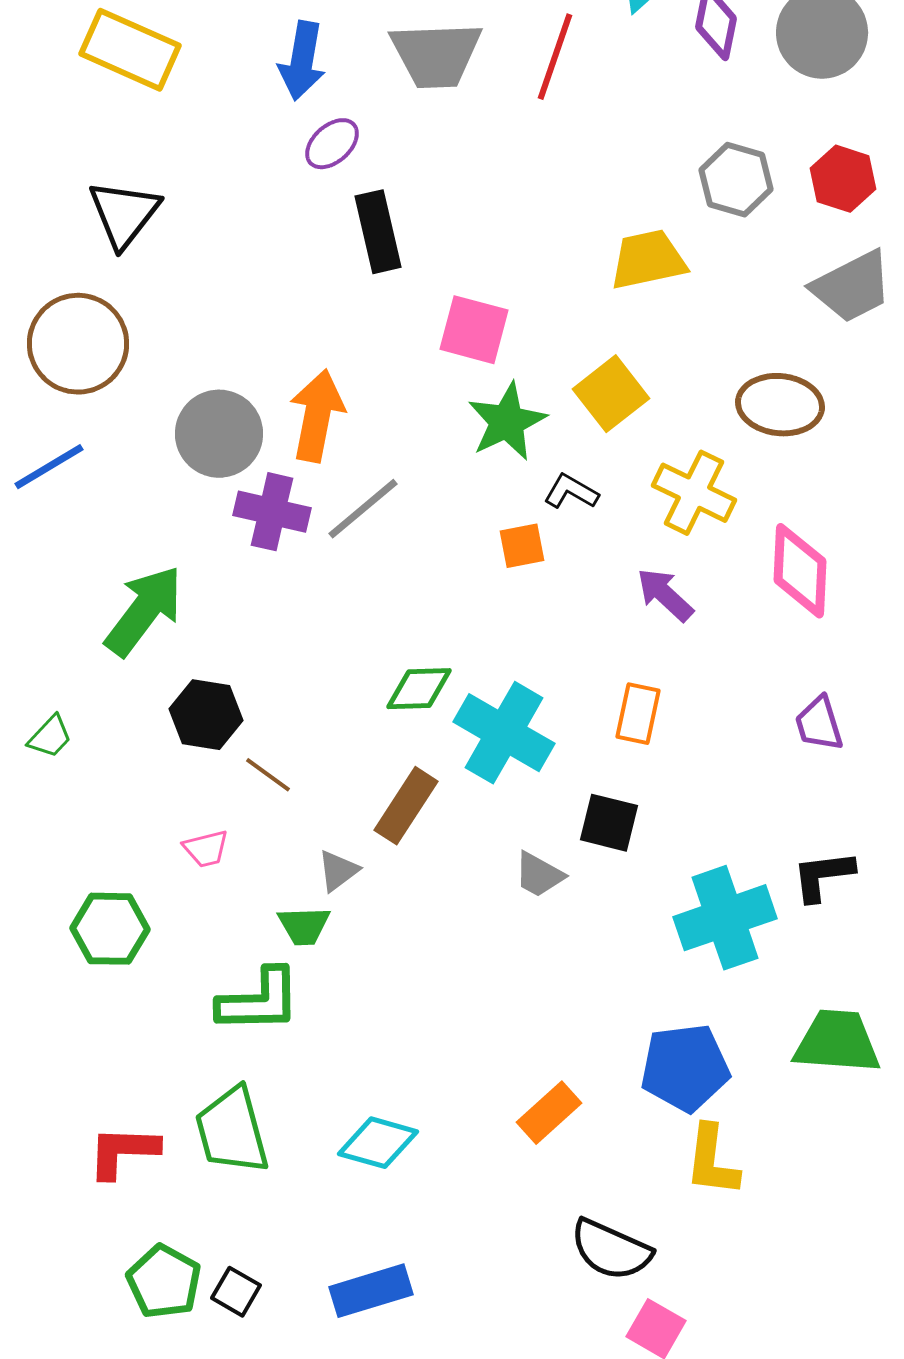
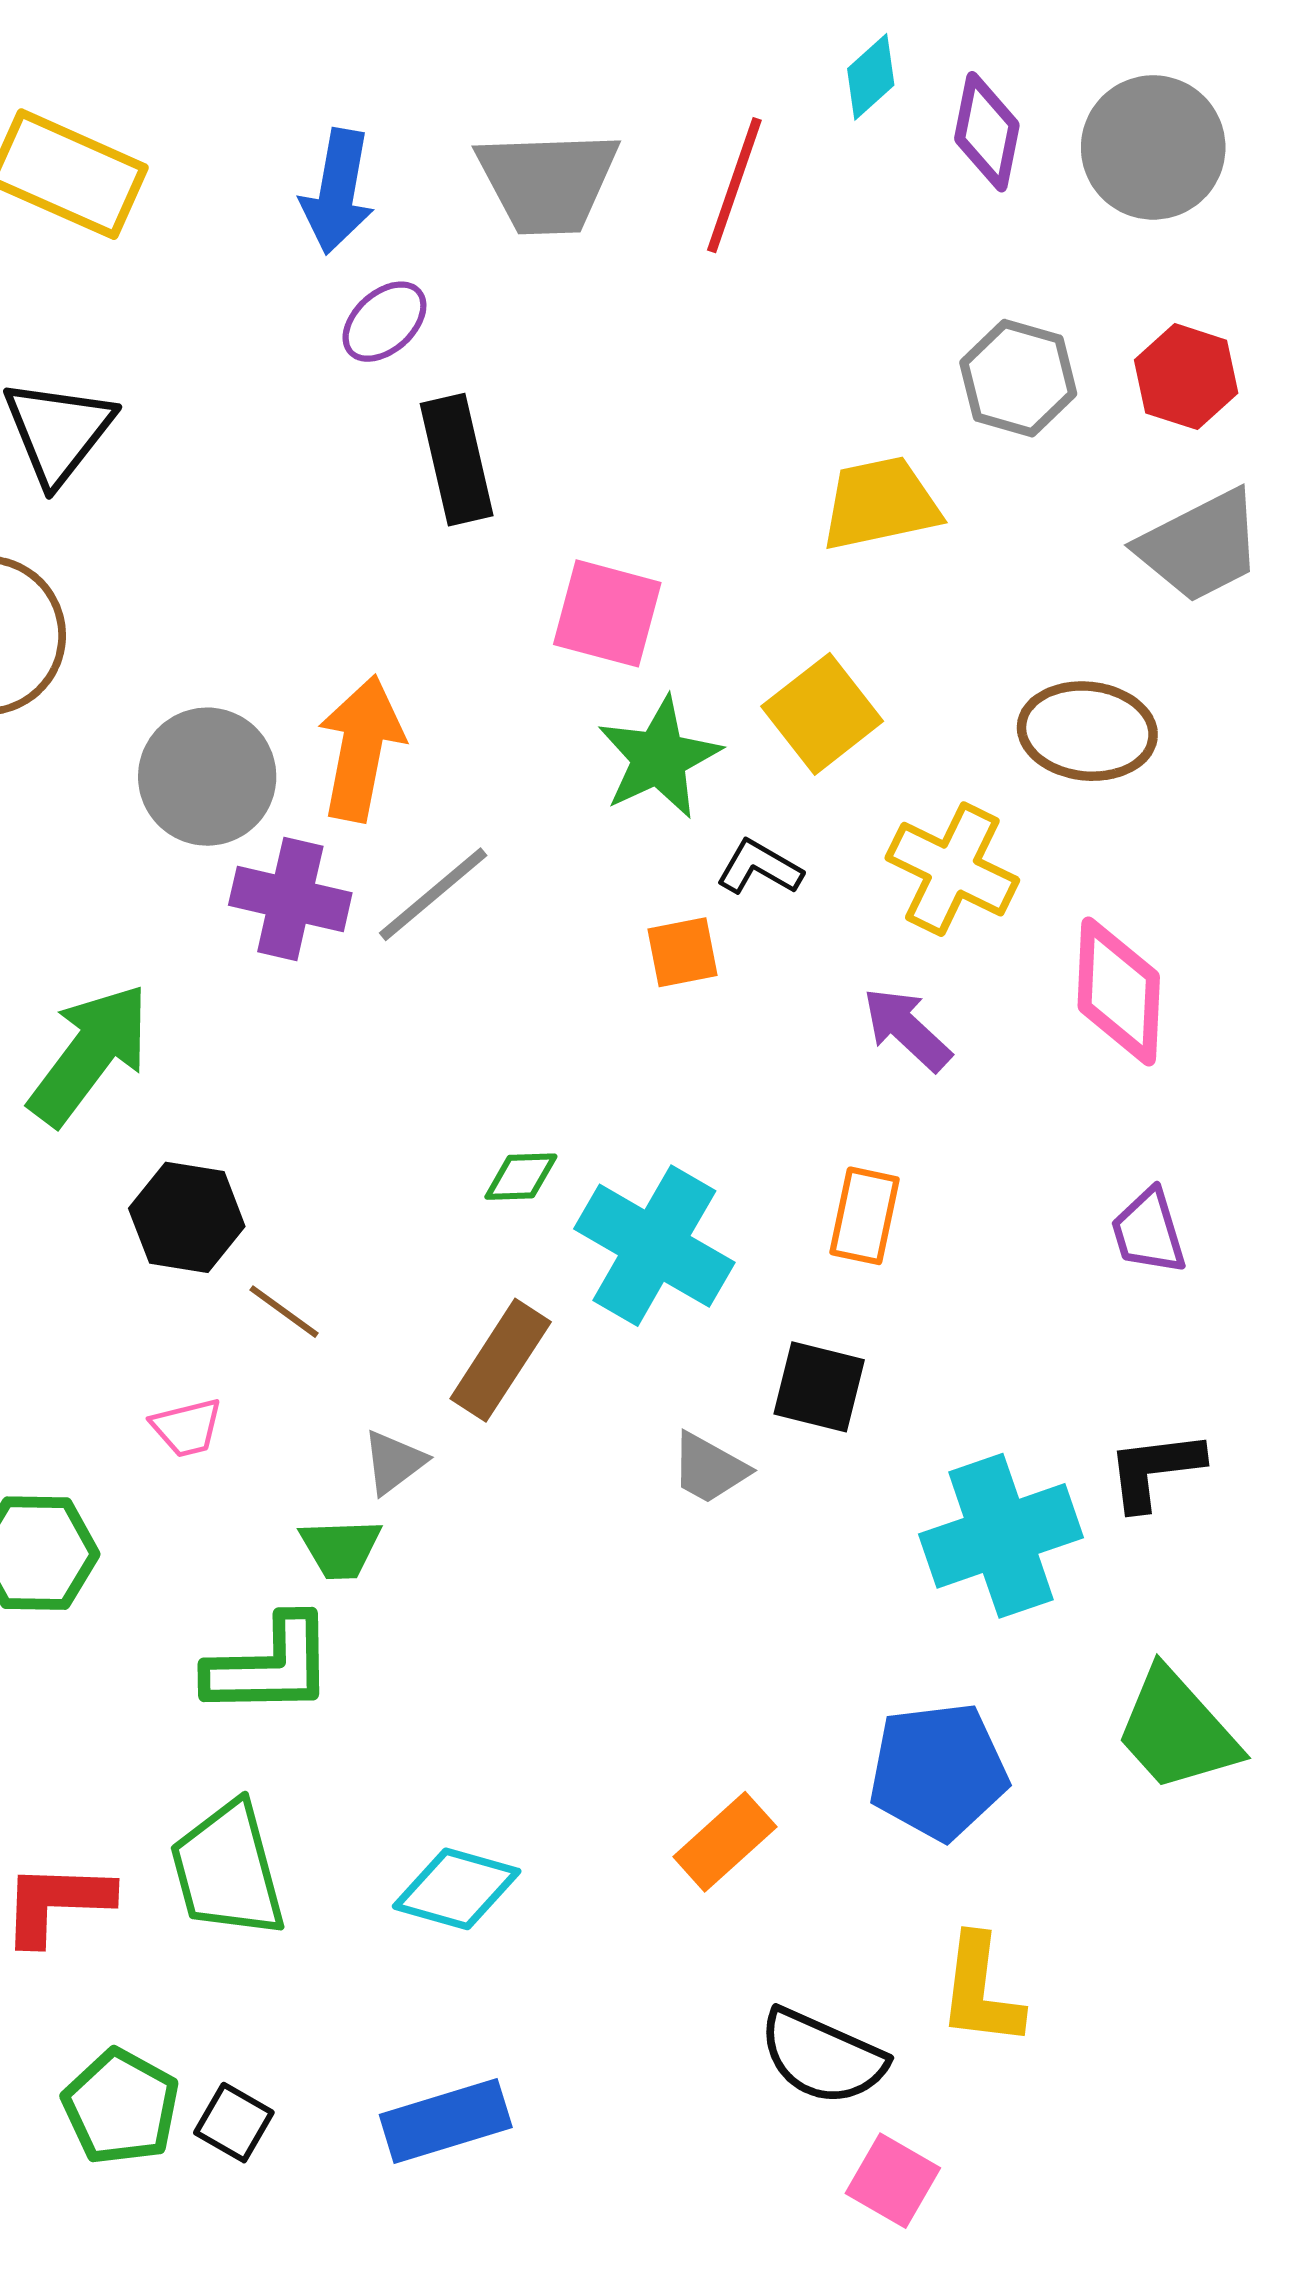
green diamond: (419, 689) -> (521, 1177), size x0.7
green trapezoid: (837, 1042) -> (1177, 1730), turned -136
yellow L-shape: (712, 1161) -> (981, 1991), moved

